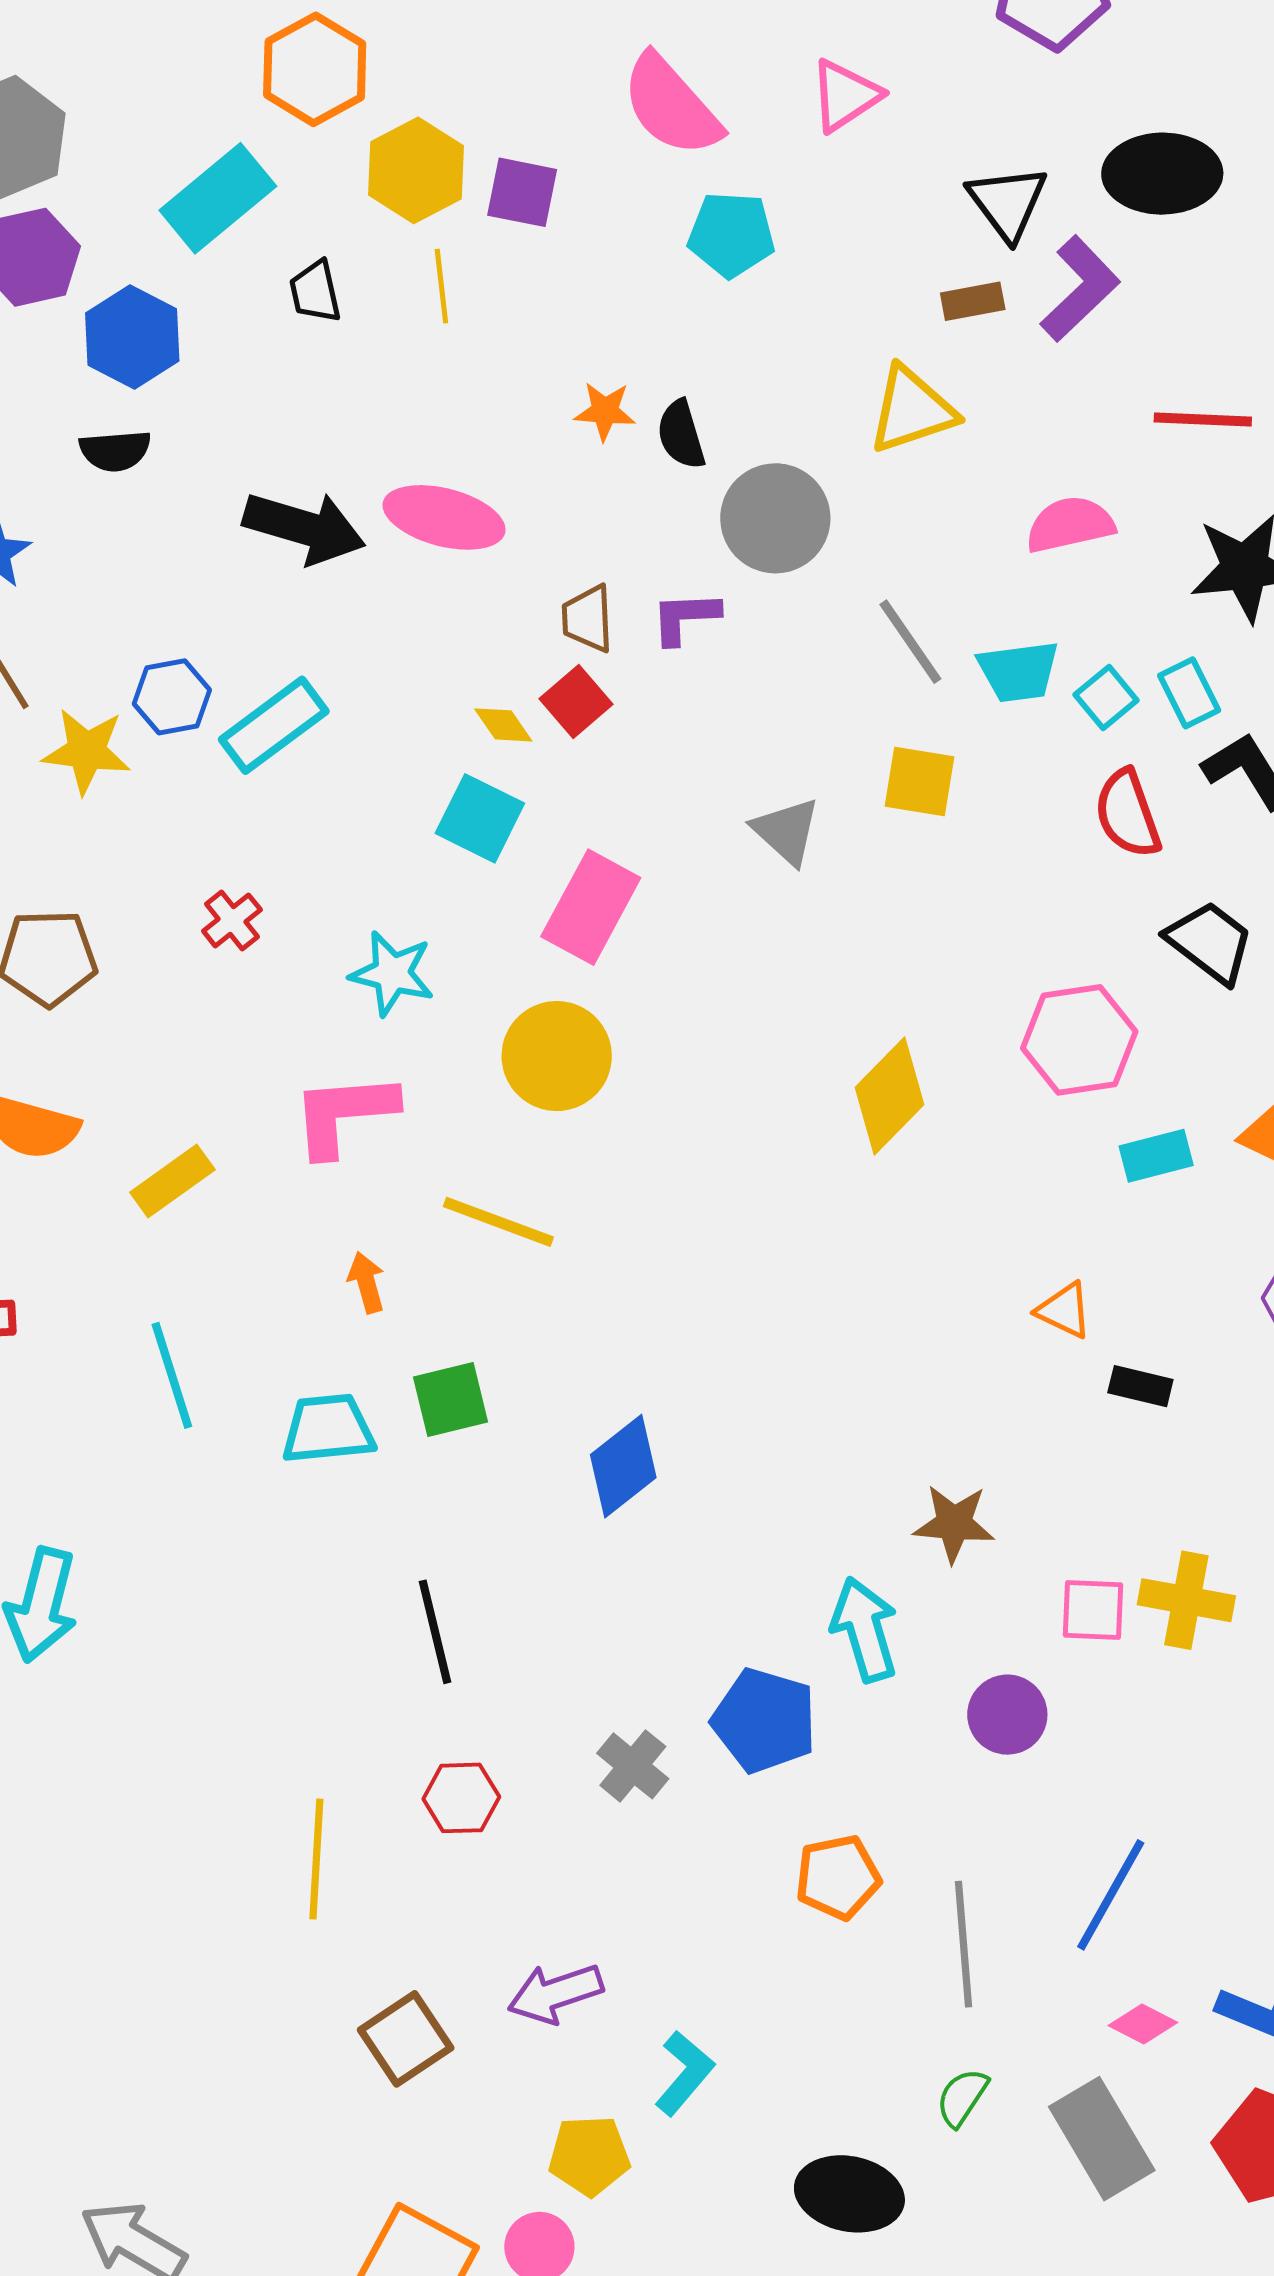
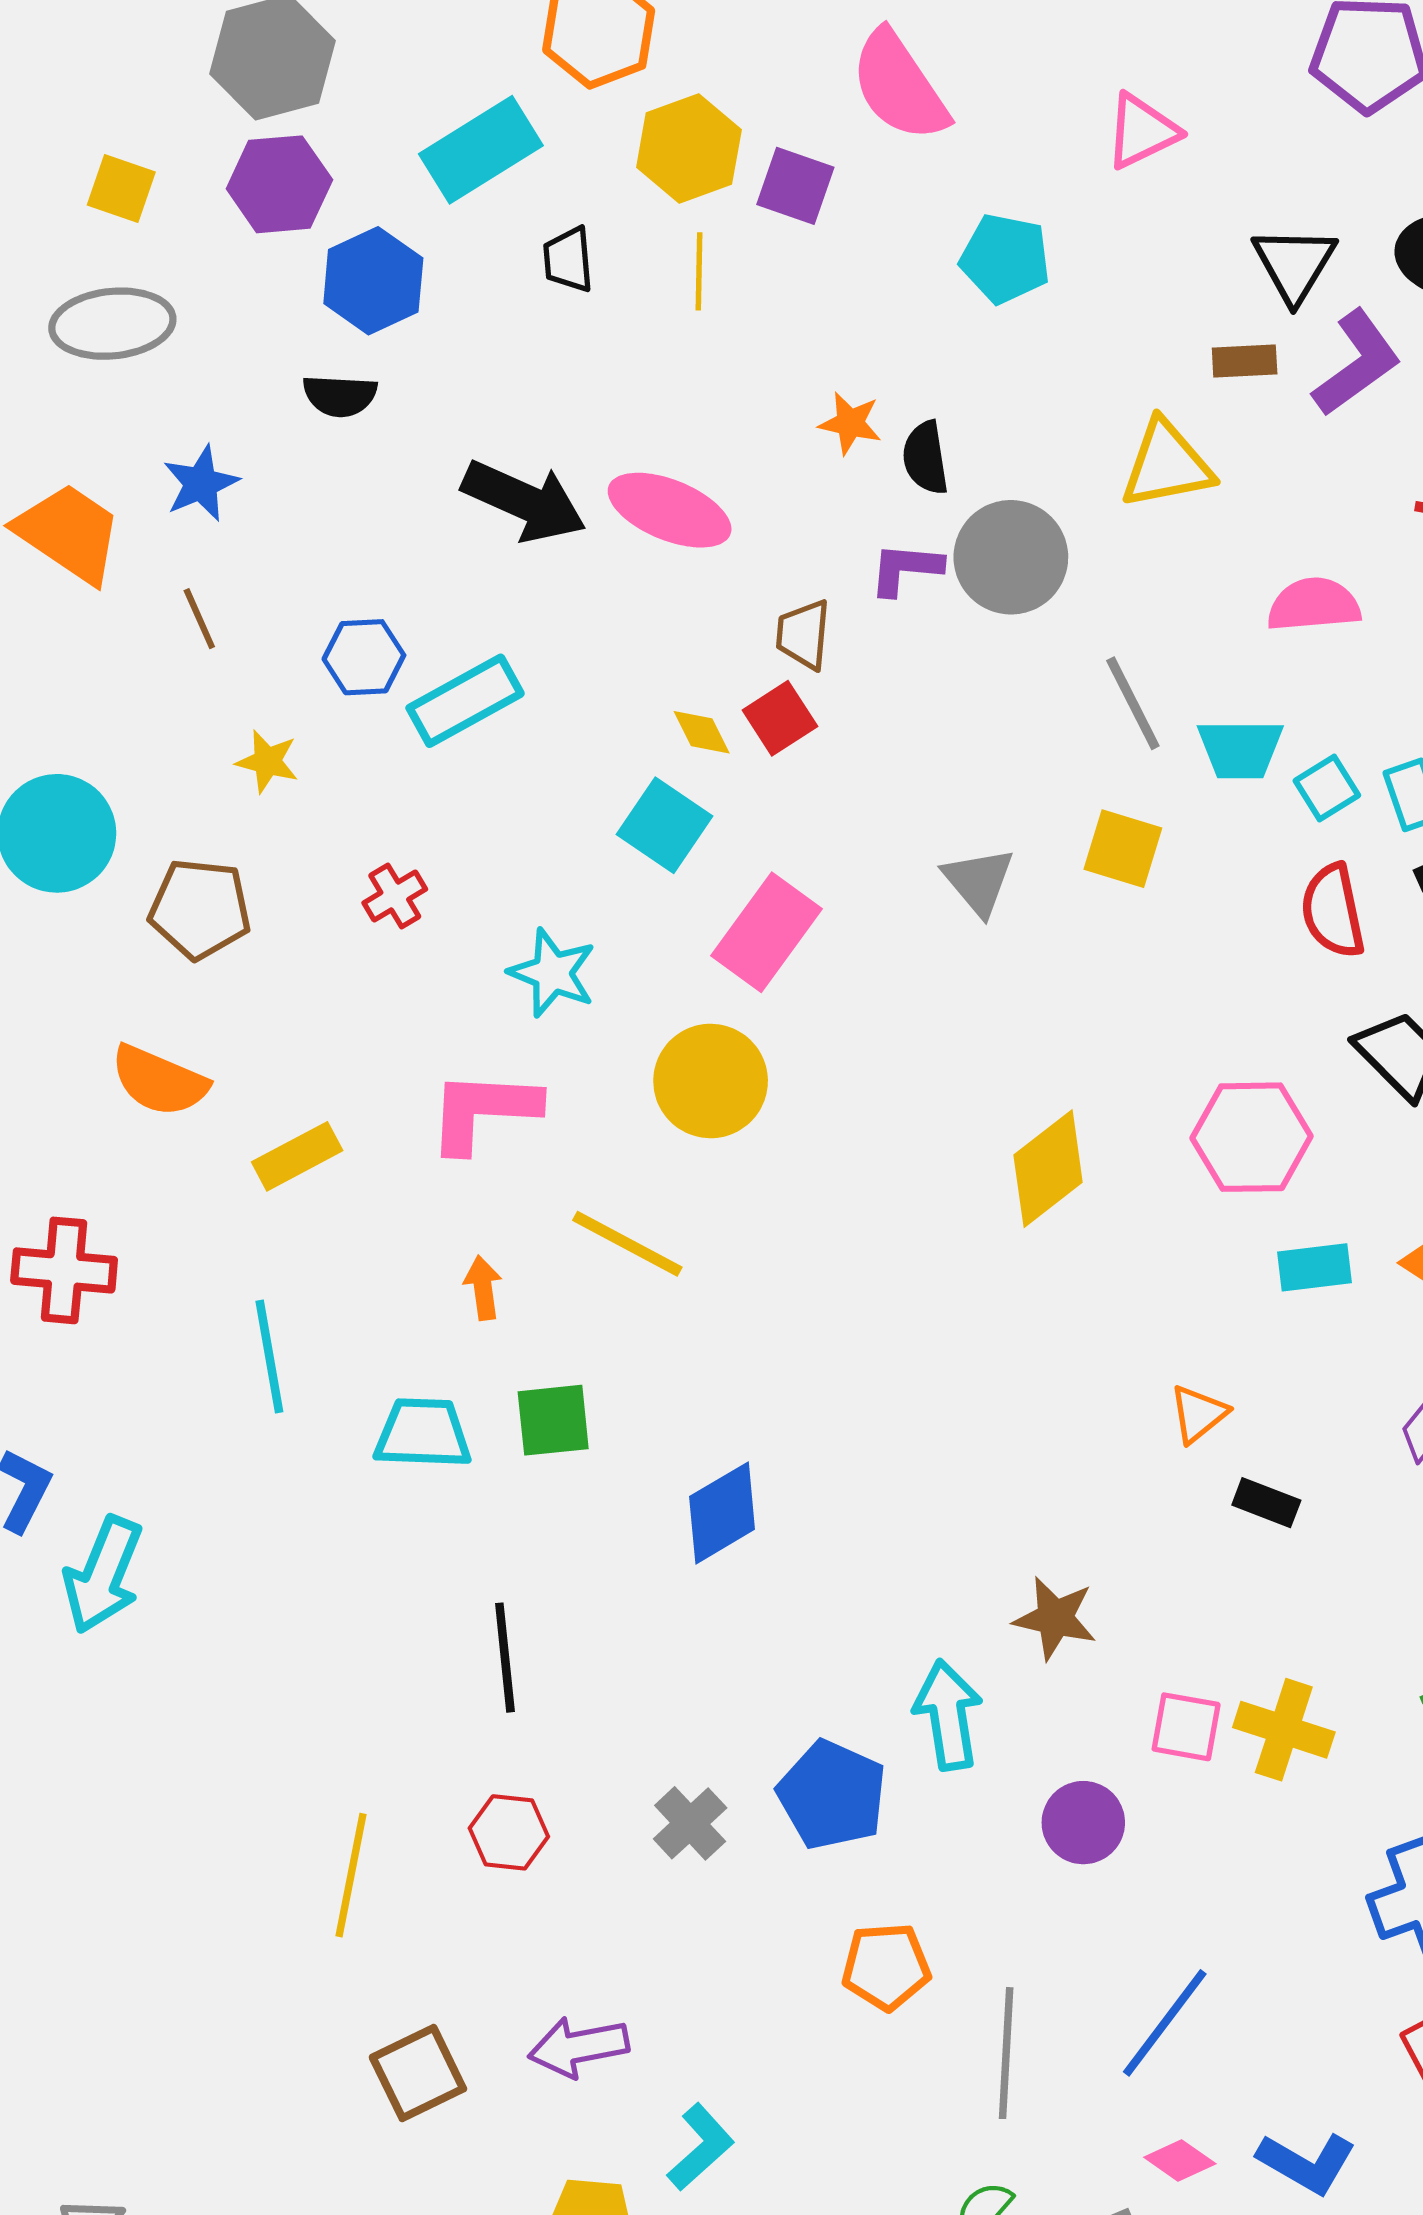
pink semicircle: (671, 106) -> (899, 86), moved
purple L-shape: (685, 617) -> (906, 569), moved
yellow star: (87, 751) -> (267, 761), moved, size x0.7
orange triangle: (1064, 1310) -> (1198, 1414), turned 48

